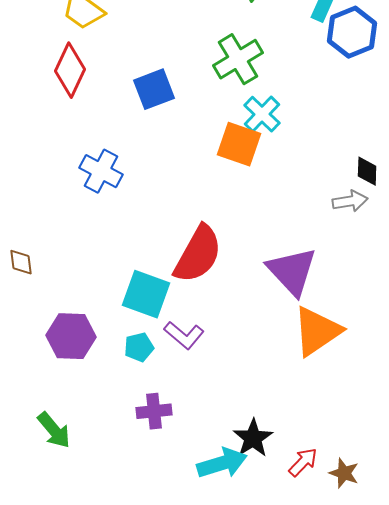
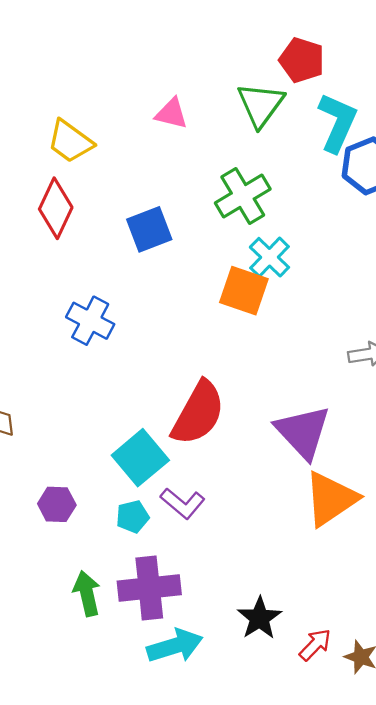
cyan square: (146, 294) -> (140, 458), turned 30
purple hexagon: (71, 336) -> (57, 504), size x0.7
purple cross: (154, 411) -> (149, 588), size x1.6
green arrow: (54, 430) -> (87, 593), moved, turned -153
cyan arrow: (222, 463) -> (175, 646), moved

